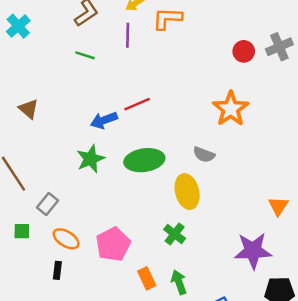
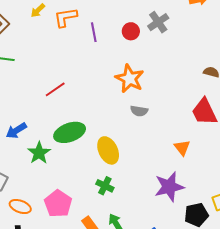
purple line: (128, 35) -> (94, 32), moved
blue arrow: (104, 120) -> (16, 131), moved
gray semicircle: (204, 155) -> (139, 111), moved
green star: (91, 159) -> (39, 153), moved

